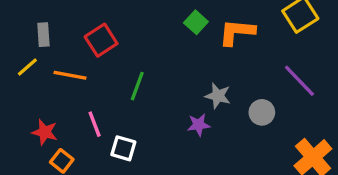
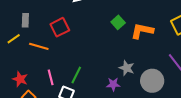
green line: (137, 86) -> (76, 75), moved
gray circle: (262, 112) -> (152, 81), size x1.5

